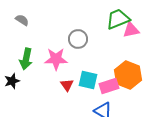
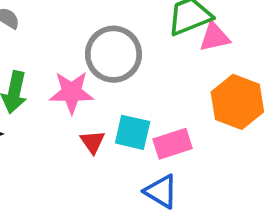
gray circle: (78, 39) -> (113, 54), size x1.5
orange hexagon: (128, 75) -> (237, 102), moved

